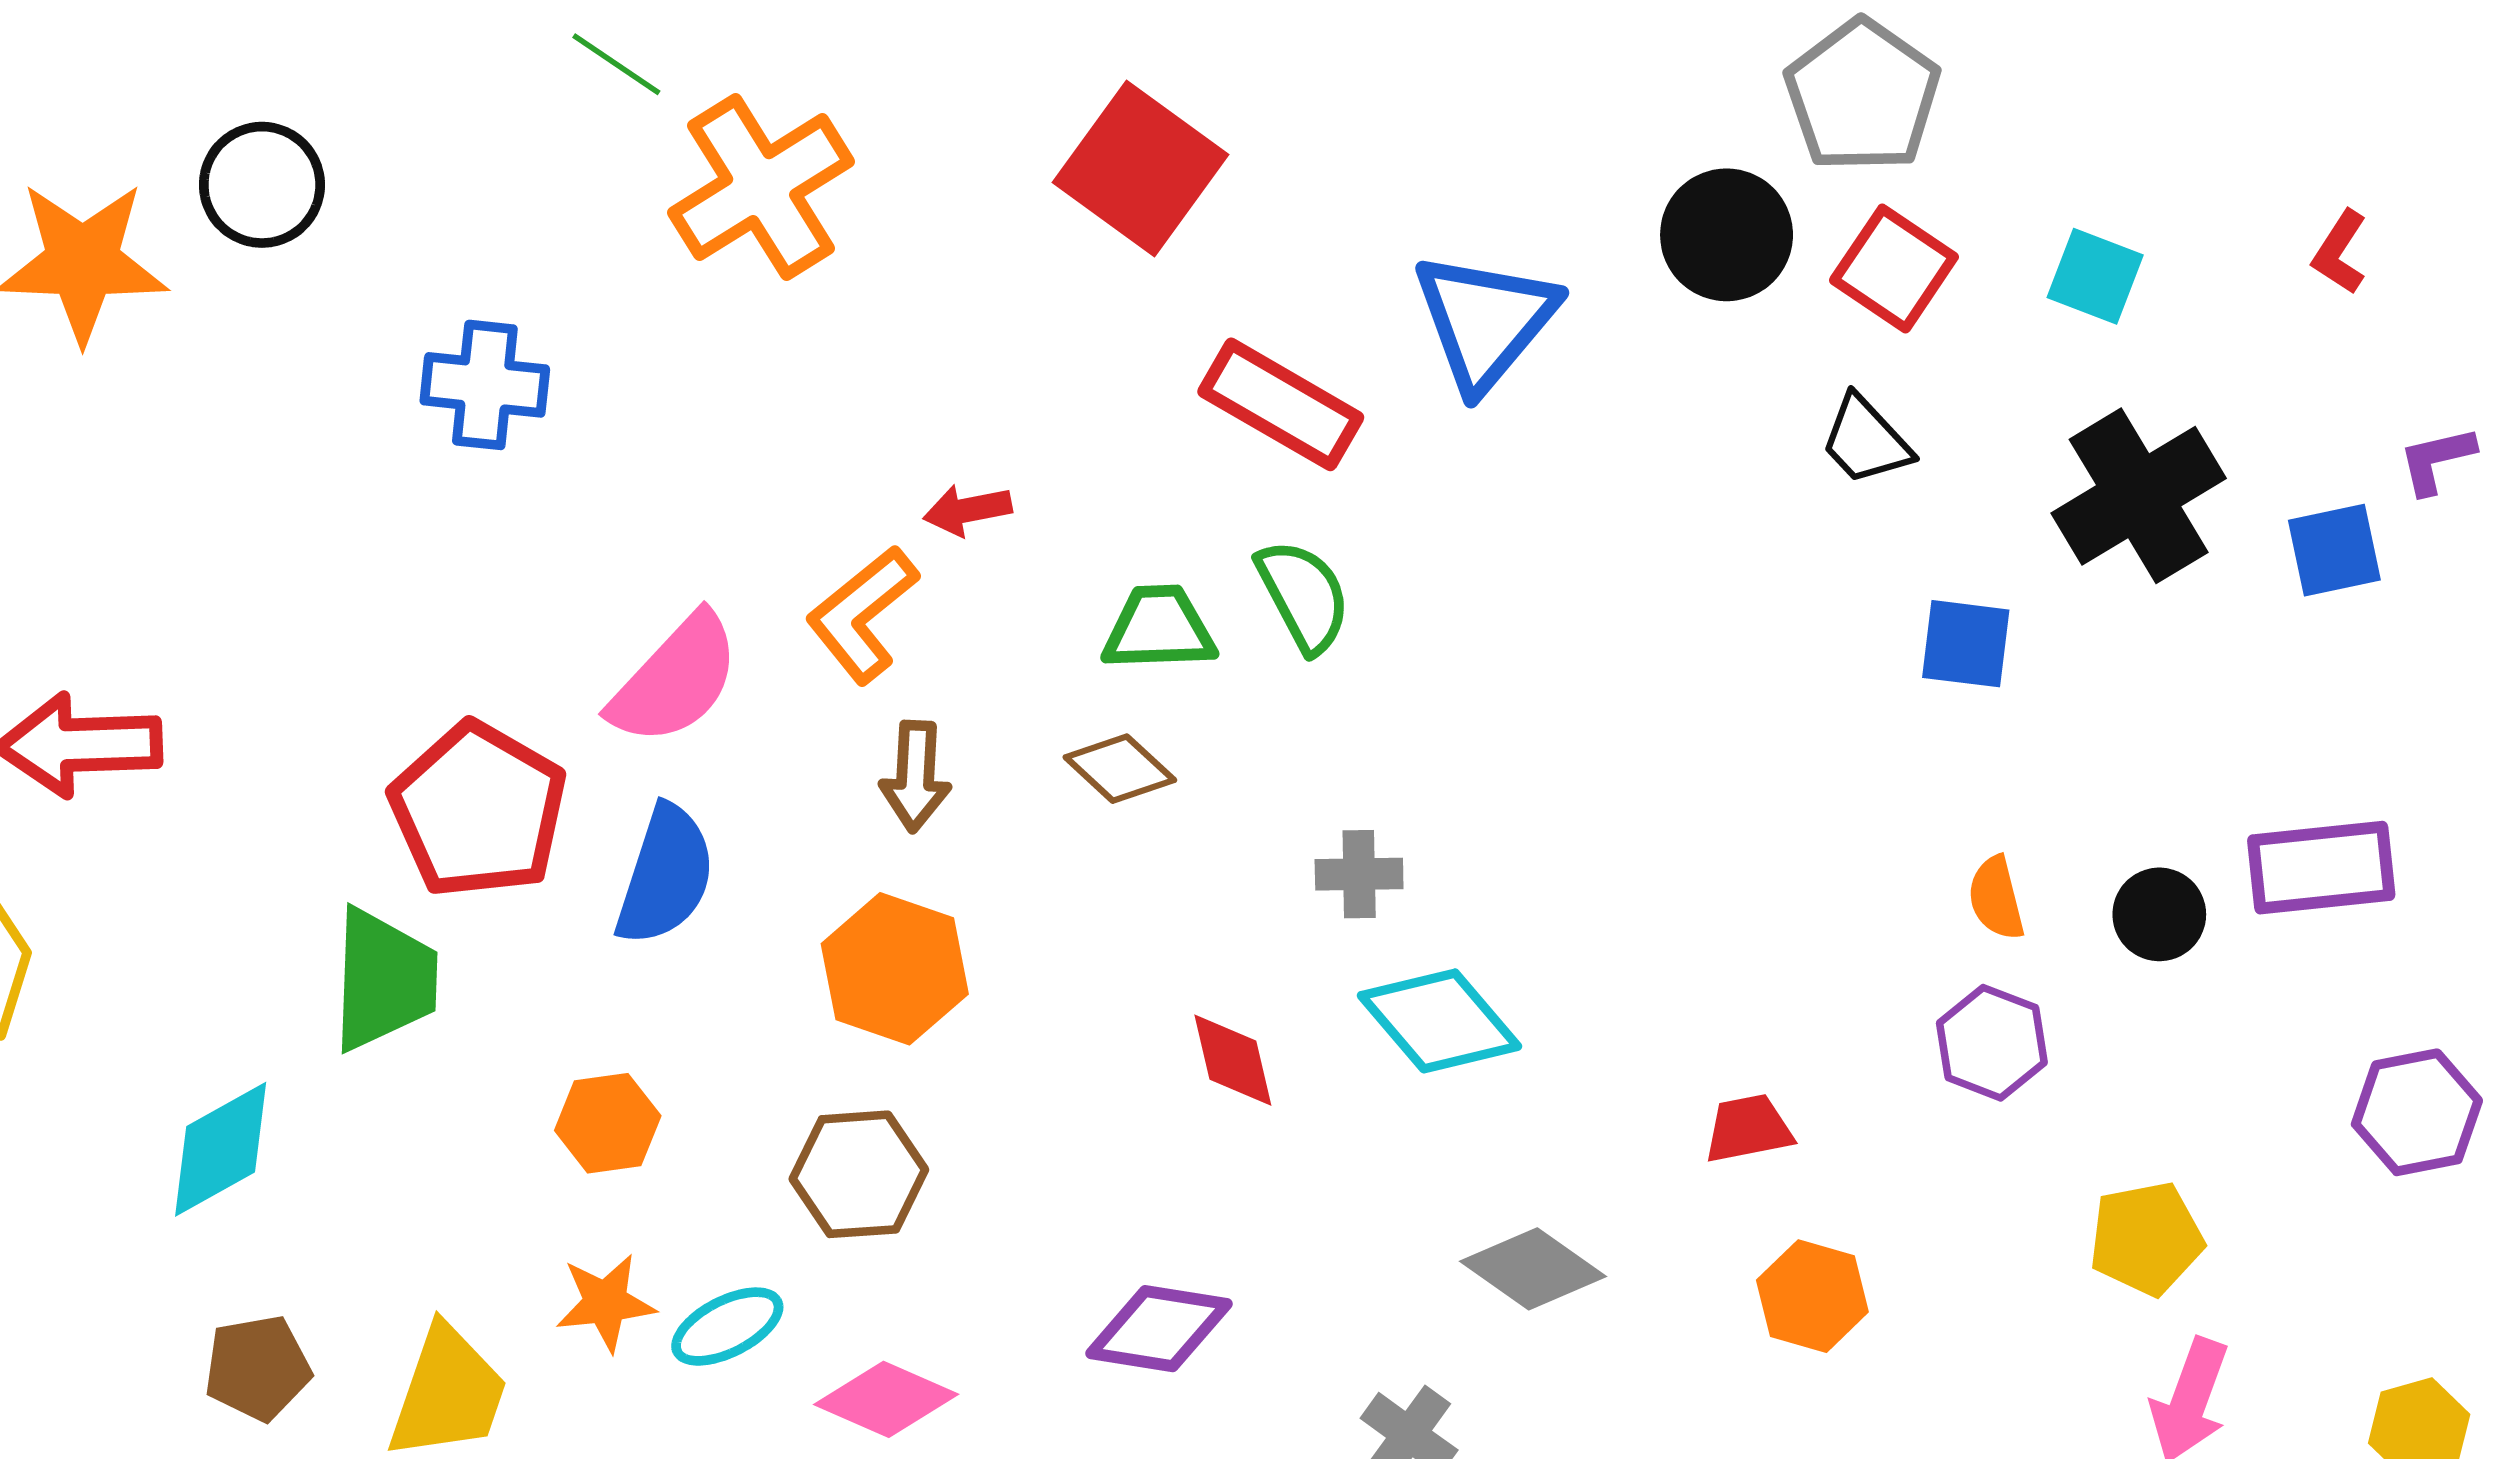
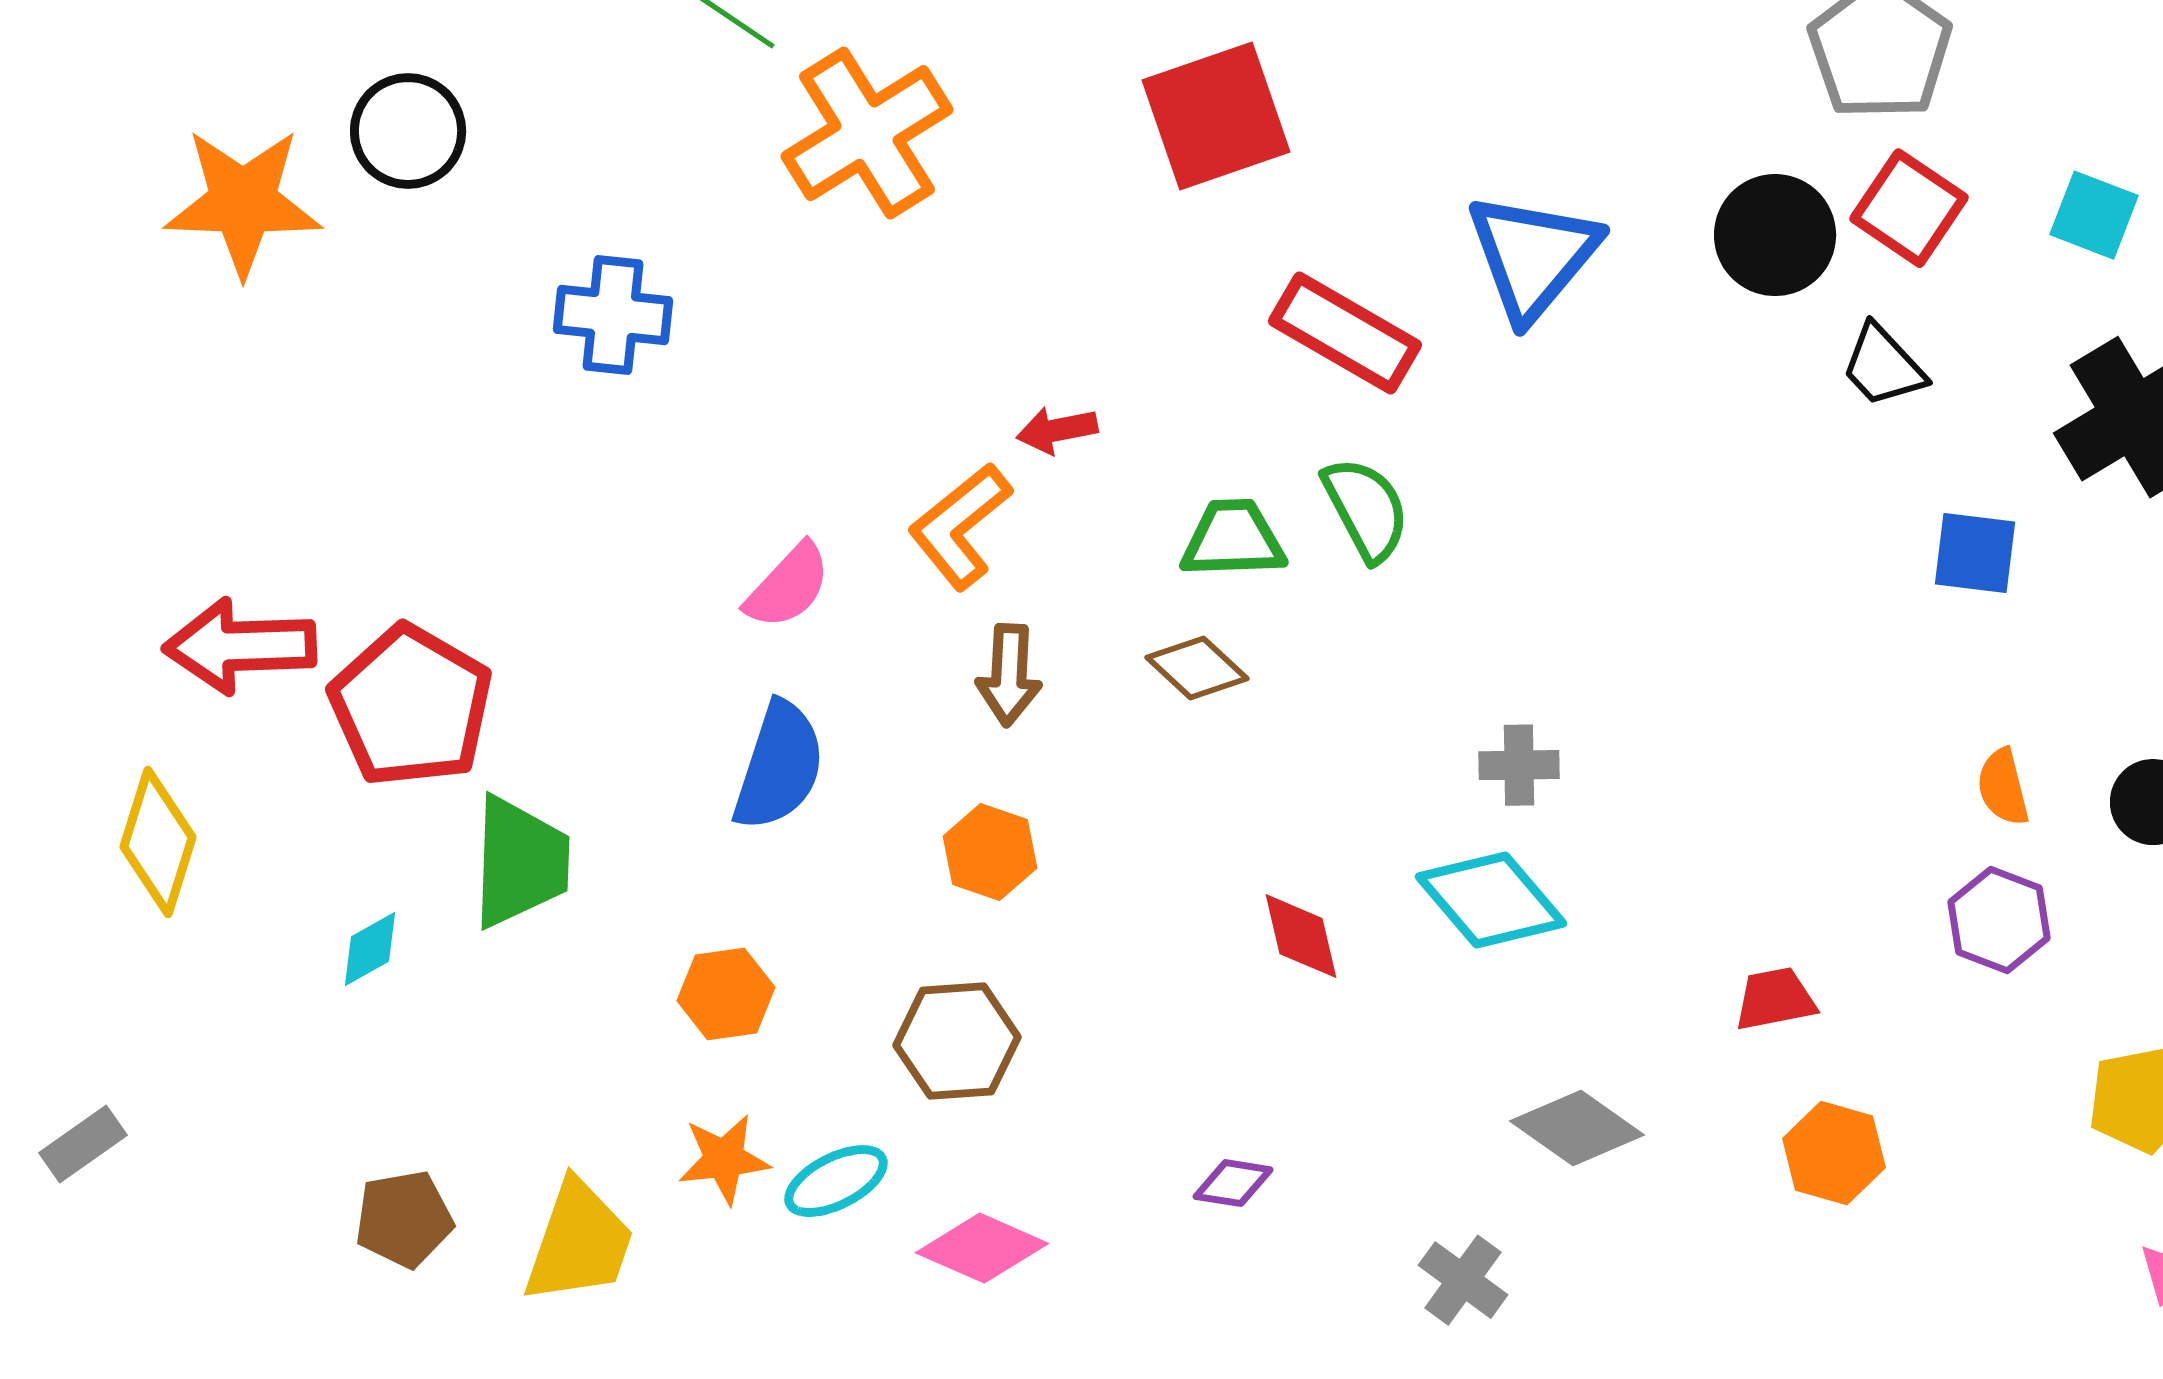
red square: (1140, 169) -> (1216, 116), turned 35
black circle: (1727, 235) -> (1775, 235), moved
pink semicircle: (675, 680) -> (788, 586), size x0.7
red pentagon: (478, 810) -> (411, 706), moved
gray cross: (1359, 874) -> (1519, 765), moved
orange hexagon: (895, 969) -> (990, 852), size x0.7
cyan diamond: (221, 1149) -> (370, 949), moved, size x0.6
purple diamond: (1159, 1329) -> (1233, 1183), size x0.6

